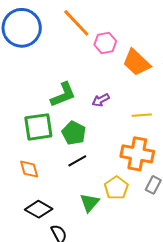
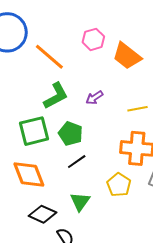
orange line: (76, 23) -> (49, 57), moved
orange diamond: (29, 169) -> (29, 175), size x1.6
green triangle: (89, 203) -> (80, 202), moved

